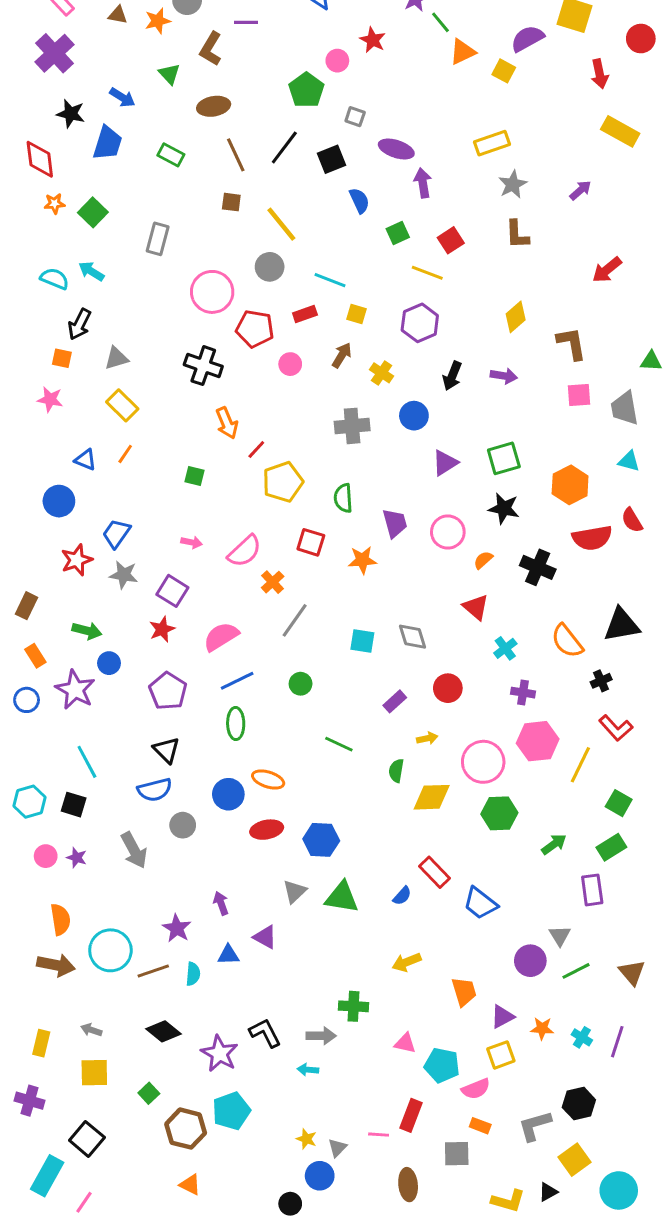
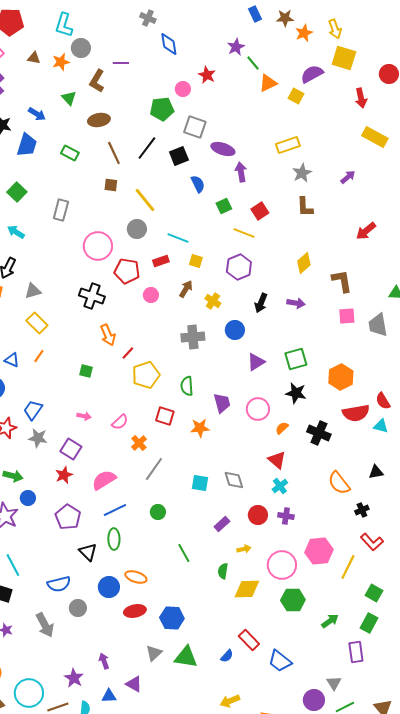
green pentagon: (306, 90) -> (162, 109), turned 30
gray square: (355, 117) -> (195, 127), size x1.6
cyan triangle: (629, 461) -> (381, 426), moved
pink semicircle: (245, 551) -> (120, 422), size x0.7
black triangle: (622, 625) -> (376, 472), size x0.6
cyan cross: (505, 648) -> (280, 486), moved
purple cross: (523, 693) -> (286, 516), moved
green line: (339, 744) -> (184, 553), turned 36
black triangle: (166, 750) -> (88, 552), moved
green rectangle: (611, 847) -> (369, 623), turned -30

